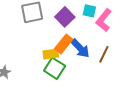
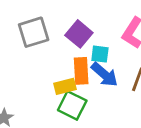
cyan square: (89, 11) -> (100, 54), moved
orange rectangle: (64, 44) -> (81, 71), turned -36

